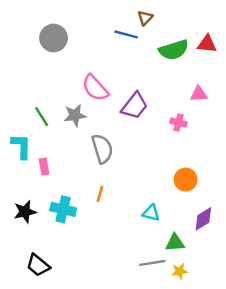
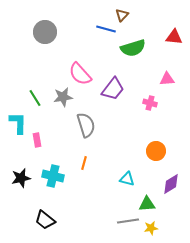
green semicircle: (174, 50) -> (133, 48), moved
black trapezoid: (38, 265) -> (45, 220), moved

